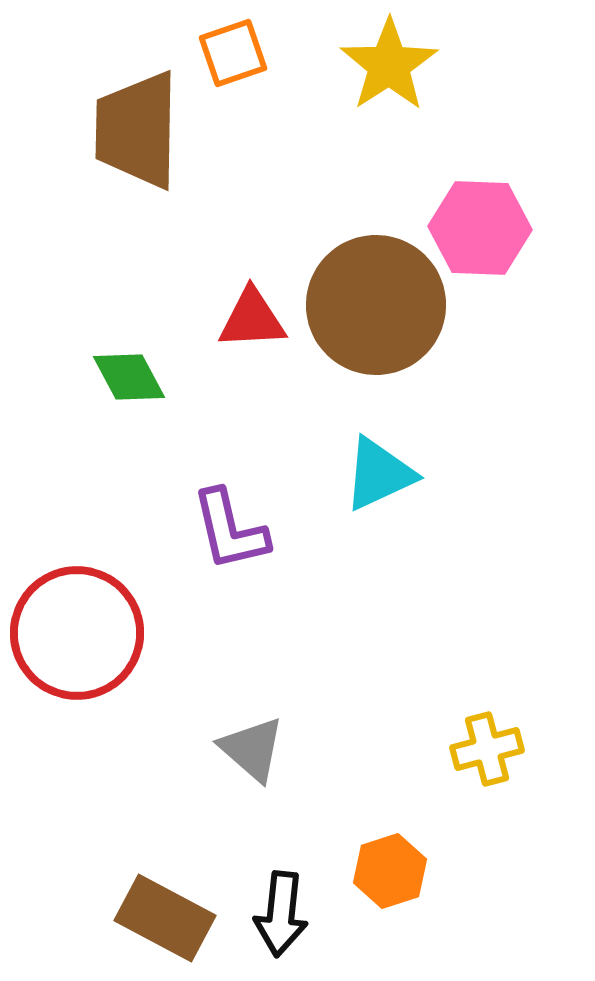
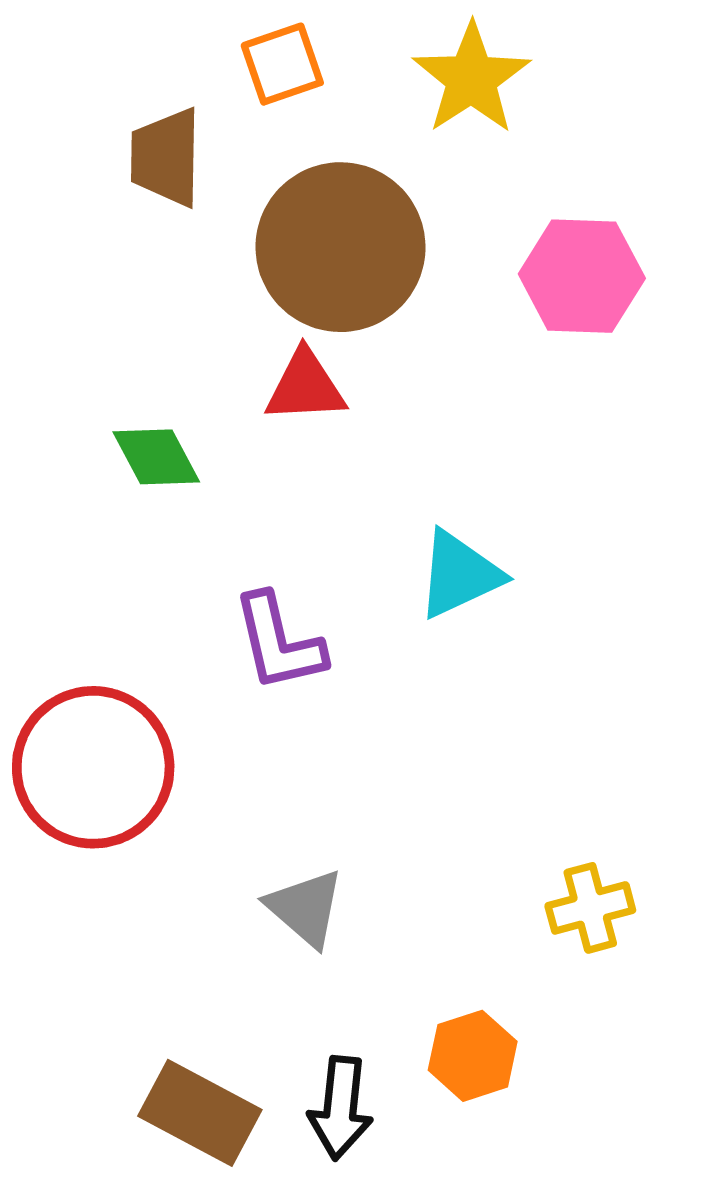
brown trapezoid: (137, 130) -> (166, 157), size x0.7
brown circle: (376, 305) -> (340, 247), moved

